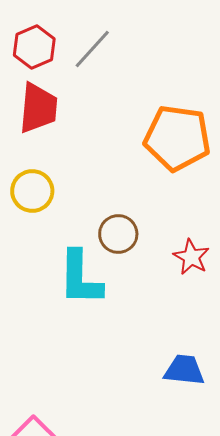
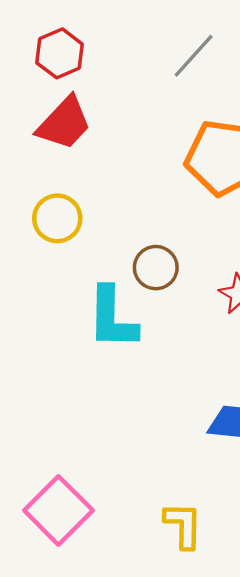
gray line: (92, 49) -> (194, 56), moved
red trapezoid: (38, 108) -> (64, 123), turned 38

